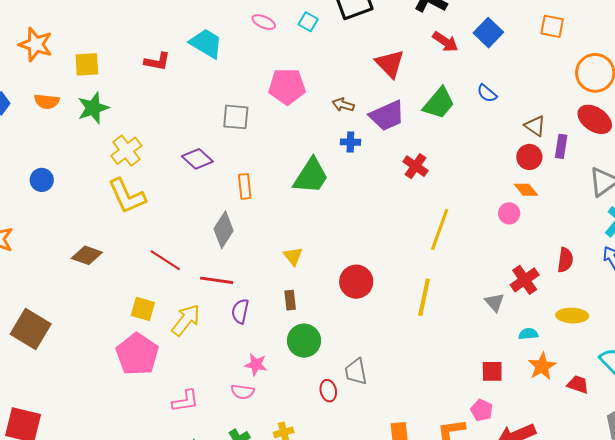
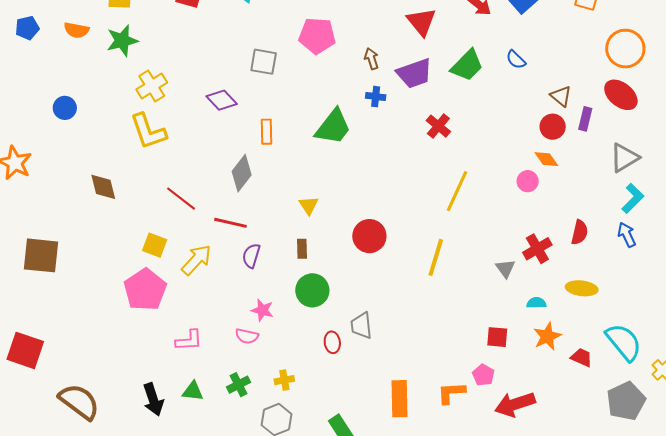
brown arrow: (343, 105) -> (372, 59), turned 50
brown diamond: (87, 255) -> (103, 187), turned 52
brown square: (31, 329) -> (41, 255), turned -30

